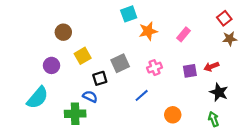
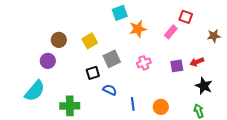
red square: (224, 18) -> (186, 17), moved, turned -32
brown circle: (63, 32) -> (59, 40), moved
yellow square: (83, 56) -> (90, 41), moved
blue line: (142, 95) -> (133, 104), moved, turned -56
blue semicircle: (90, 97) -> (110, 90), moved

